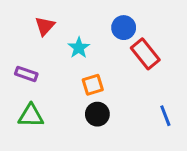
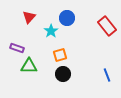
blue circle: (124, 28) -> (67, 18), moved
red rectangle: (145, 54) -> (107, 26), moved
green triangle: (31, 116) -> (29, 66), moved

